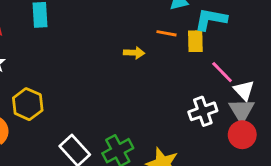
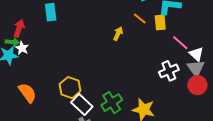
orange line: (167, 33) -> (140, 18), turned 32
yellow arrow: (134, 53) -> (118, 34), turned -64
yellow hexagon: (28, 104) -> (70, 88), moved

